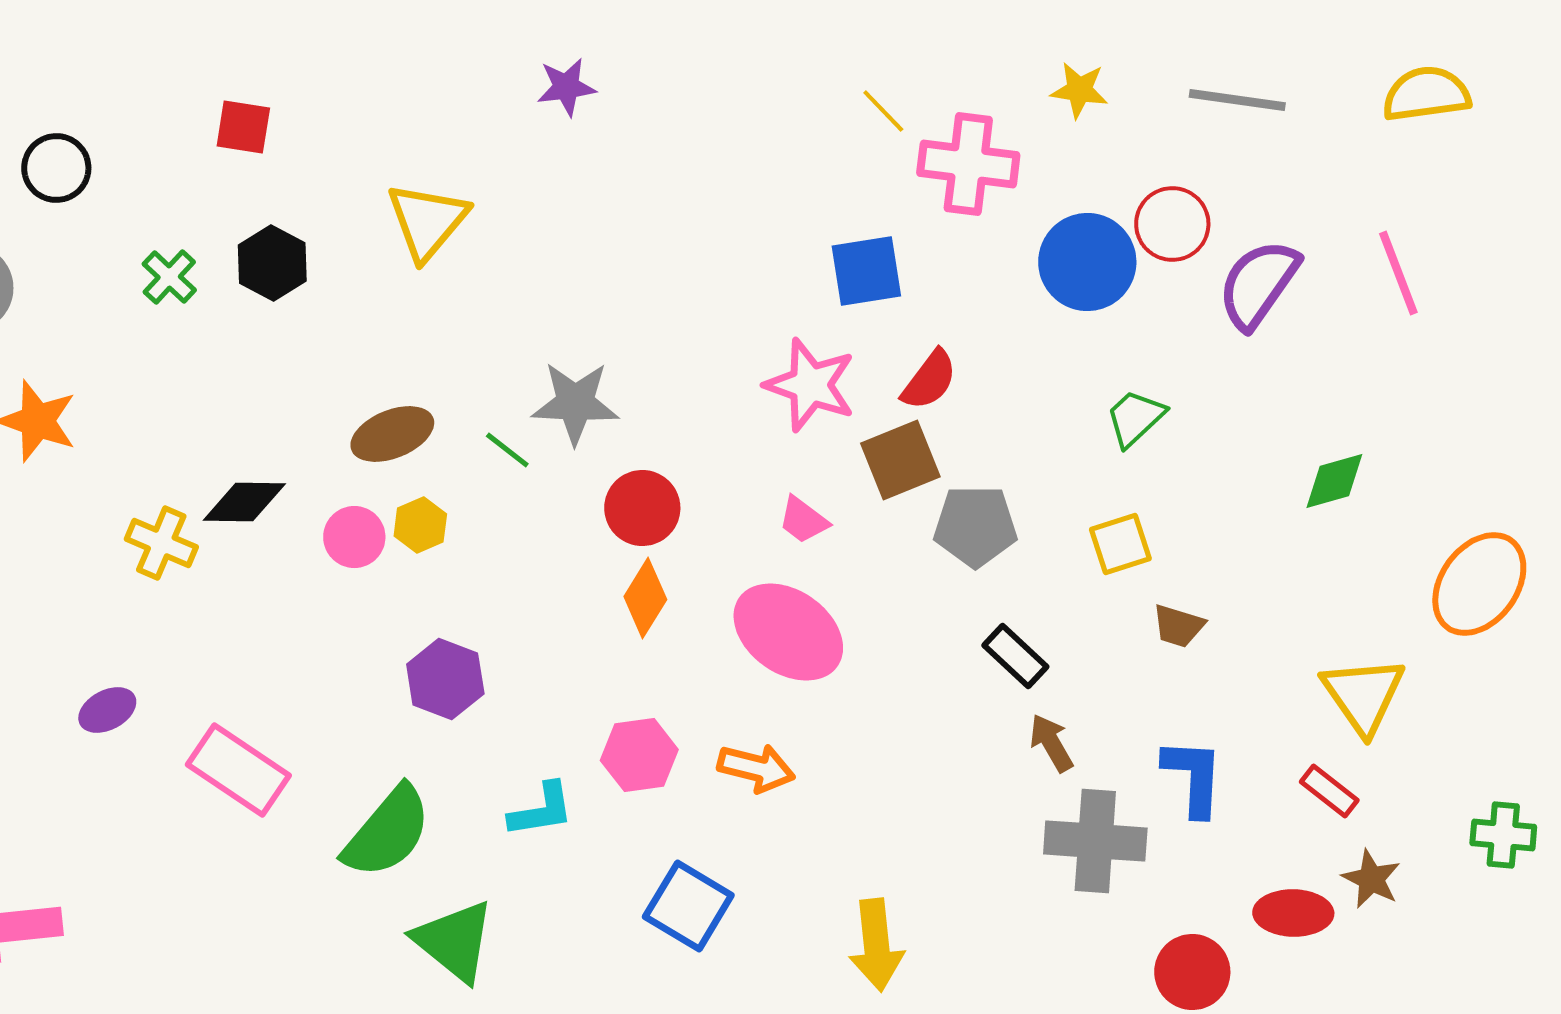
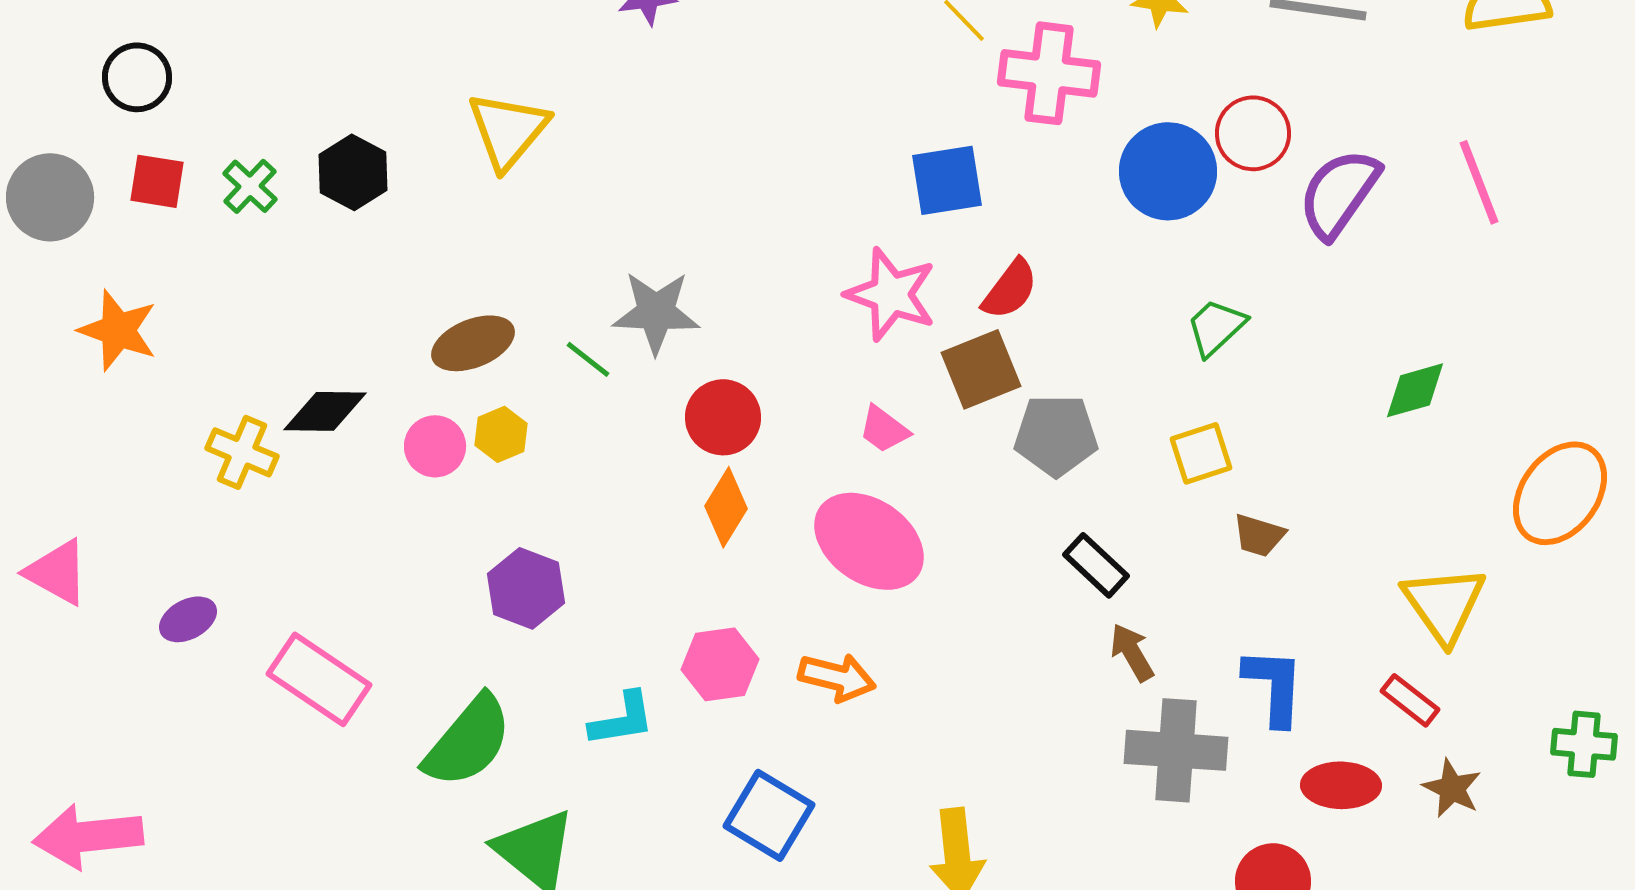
red square: (243, 127) -> (157, 181), moved
red ellipse: (1293, 913) -> (1341, 785), moved

